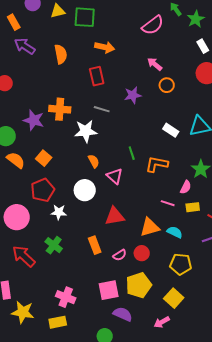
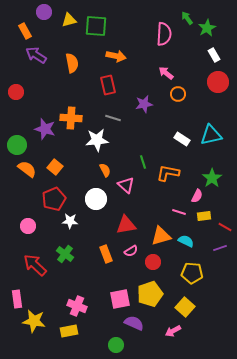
pink semicircle: (153, 25) -> (164, 34), turned -50
pink circle: (17, 217) -> (28, 226), size x0.6
pink semicircle: (120, 255) -> (131, 251), moved

